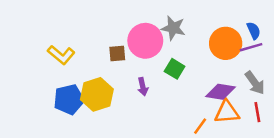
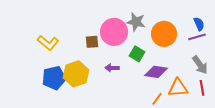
orange circle: (226, 43) -> (164, 34), moved
purple arrow: (143, 87) -> (112, 68), turned 104
purple diamond: (220, 92) -> (156, 72), moved

